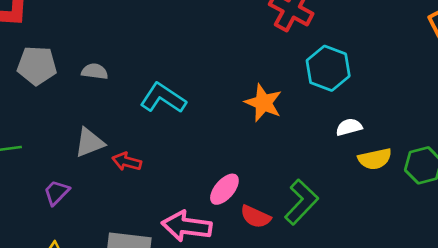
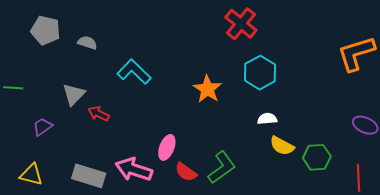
gray triangle: (90, 142) -> (74, 94), turned -35
yellow semicircle: (375, 159) -> (282, 146), turned 30
pink ellipse: (224, 189) -> (167, 147), turned -30

